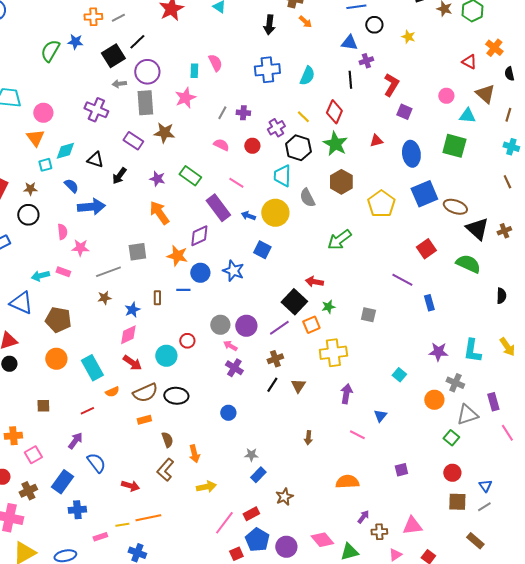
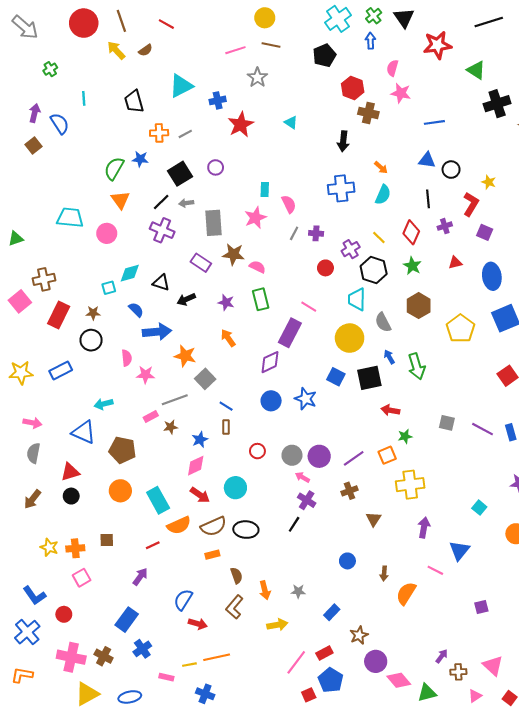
orange arrow: (305, 22) -> (381, 167), moved
black circle: (374, 25) -> (451, 170), moved
yellow star: (408, 37) -> (489, 182), moved
black line: (137, 42) -> (161, 202), moved
purple cross: (366, 61) -> (445, 226), moved
pink semicircle: (215, 63) -> (289, 204), moved
purple circle: (147, 72) -> (216, 167), moved, size x0.6
orange triangle: (35, 138) -> (120, 200), moved
green star: (335, 144) -> (412, 266), size x0.7
pink semicircle: (221, 145) -> (257, 267), moved
black arrow: (119, 176) -> (186, 299), turned 30
green rectangle: (190, 176) -> (261, 299), turned 40
purple rectangle: (218, 208) -> (290, 333), turned 64
orange arrow: (159, 213) -> (228, 338), size x0.7
blue arrow: (248, 216) -> (389, 357), moved, turned 40
green arrow: (339, 240) -> (417, 366), turned -70
gray square: (137, 252) -> (205, 379), turned -36
orange star: (177, 256) -> (185, 356), moved
pink rectangle: (63, 272) -> (151, 417), moved, turned -48
purple line: (402, 280) -> (482, 429), moved
blue line: (183, 290) -> (226, 406), moved, turned 32
black square: (294, 302) -> (369, 378), moved, turned 35
gray square: (368, 315) -> (447, 423), moved
red circle: (187, 341) -> (257, 451), moved
black line: (272, 385) -> (294, 524), moved
orange semicircle: (112, 392) -> (179, 525), size x1.6
blue circle: (228, 413) -> (347, 561), moved
blue triangle: (380, 416) -> (459, 550), size x1.5
orange cross: (13, 436) -> (75, 548), moved
pink square: (33, 455) -> (82, 578), moved
gray star: (251, 455) -> (298, 591), moved
blue semicircle: (96, 463) -> (183, 600), moved, turned -110
orange semicircle: (347, 482) -> (406, 593), moved, turned -55
brown cross: (28, 491) -> (104, 656), moved, turned -36
blue cross: (77, 510) -> (142, 649), turned -30
pink triangle: (412, 526) -> (493, 666), turned 50
pink rectangle: (100, 537) -> (166, 677), turned 32
purple circle: (286, 547) -> (376, 661), moved

